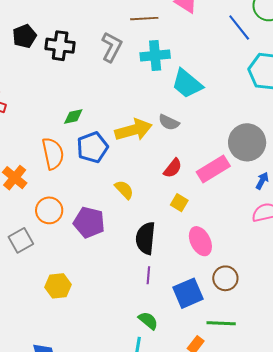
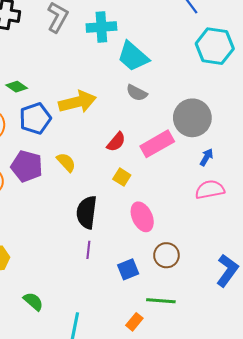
green diamond: (73, 117) -> (17, 87), turned 45
gray semicircle: (169, 122) -> (137, 93), moved
purple pentagon: (89, 222) -> (27, 166), moved
blue square: (188, 293) -> (128, 269), size x0.7
green semicircle: (148, 321) -> (33, 301), moved

